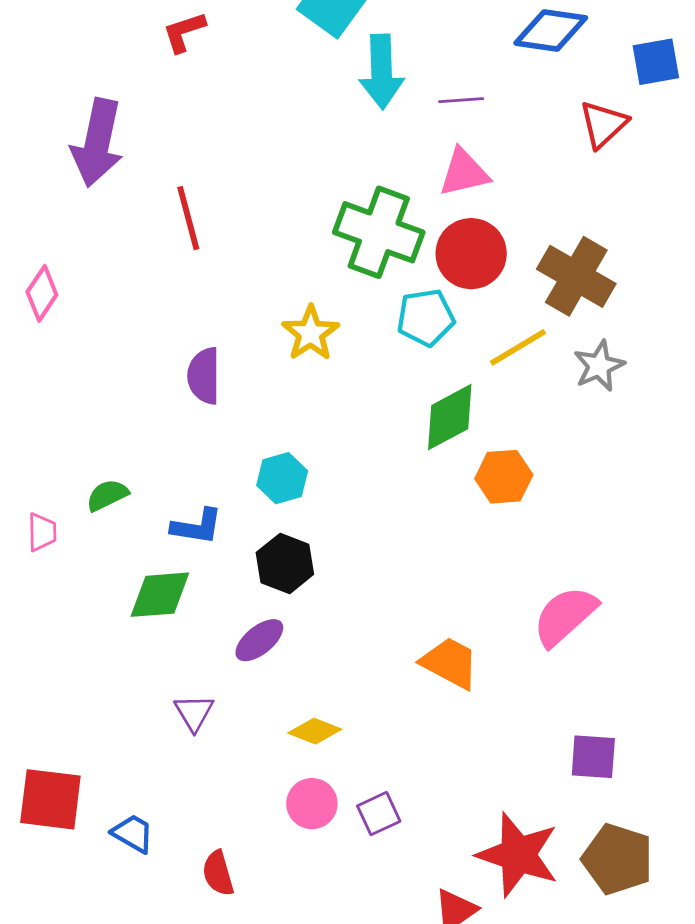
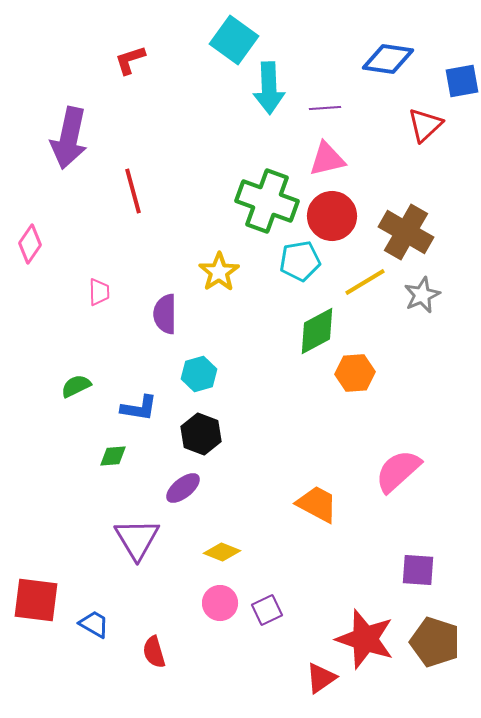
purple semicircle: (204, 376) -> (165, 314), moved
pink trapezoid: (42, 532) -> (99, 292), moved
green diamond: (160, 595) -> (113, 456), size x0.6
purple triangle: (194, 713) -> (137, 539), size x1.6

